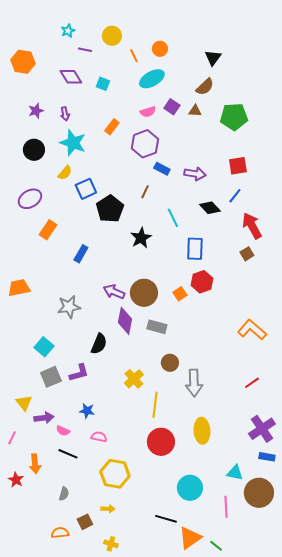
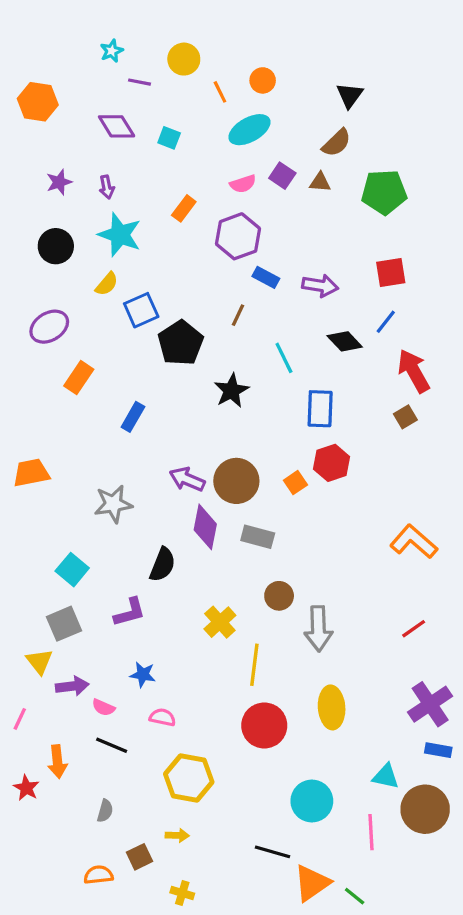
gray square: (51, 377) -> (64, 624), moved

